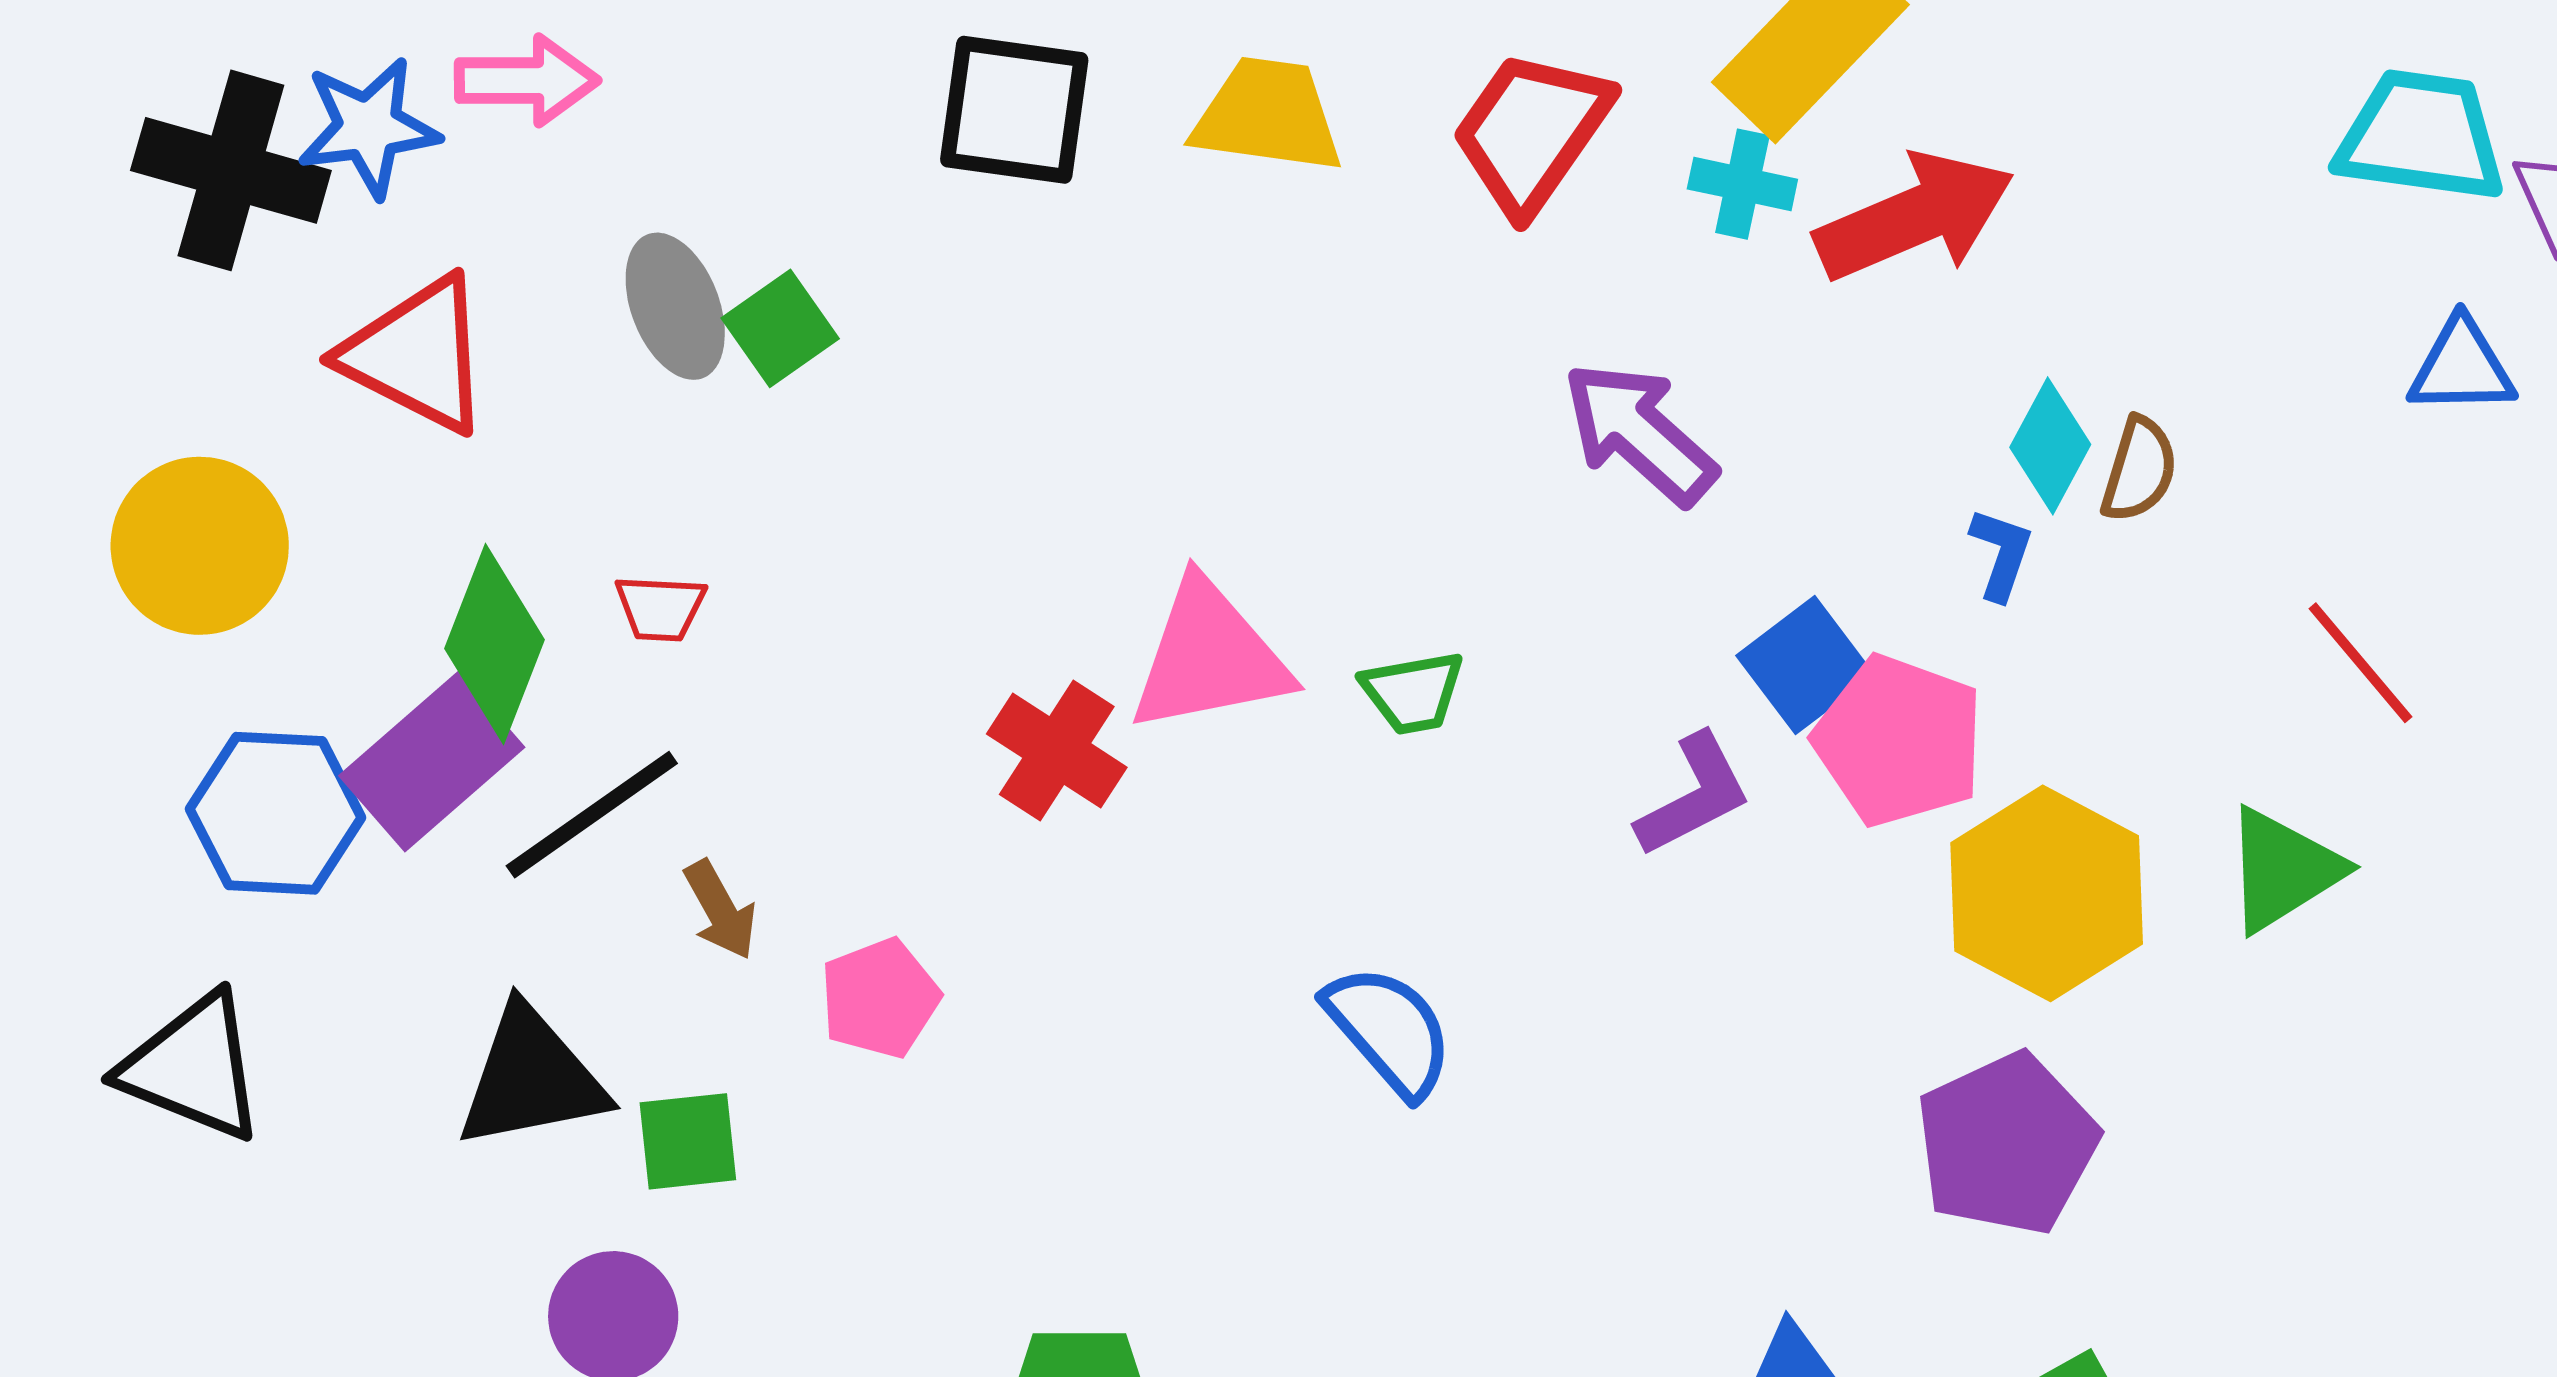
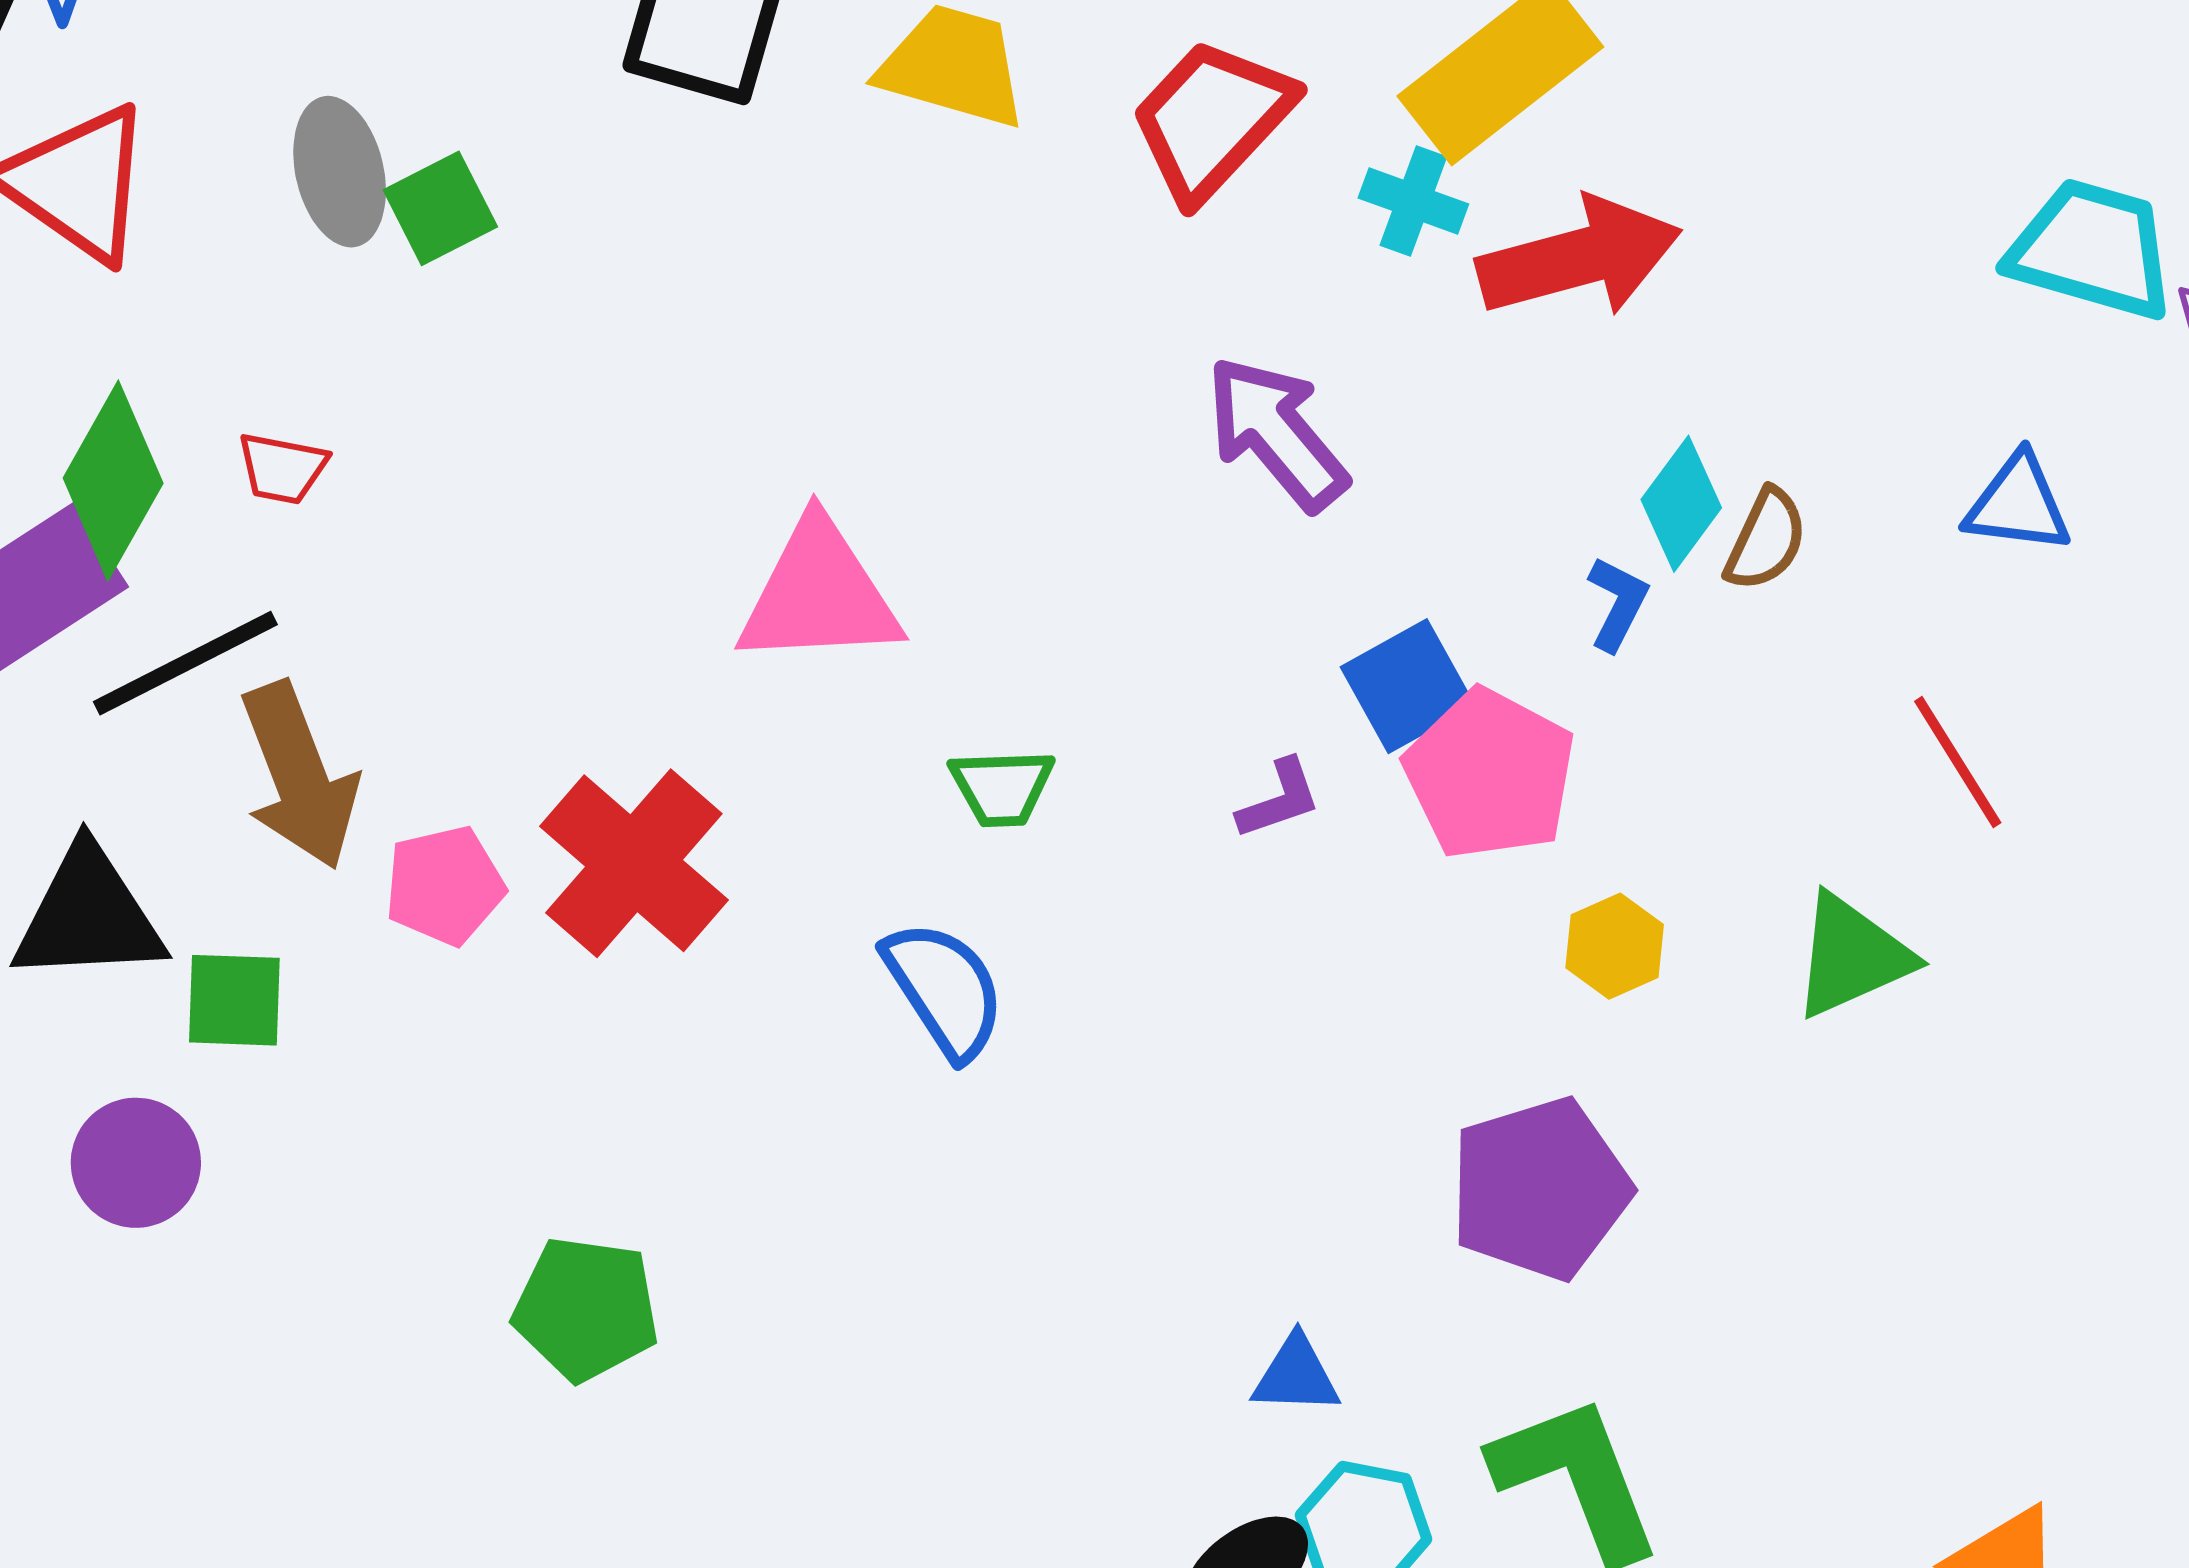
blue triangle: (2462, 367) -> (2018, 504), moved
green trapezoid: (1413, 692) -> (1002, 787), moved
red cross: (1057, 751) -> (634, 863), moved, size x1.4
purple L-shape: (1694, 795) -> (1279, 799), size x0.7
yellow hexagon: (2047, 893) -> (1615, 946), size x0.5
brown arrow: (720, 910) -> (299, 776), size x1.8

